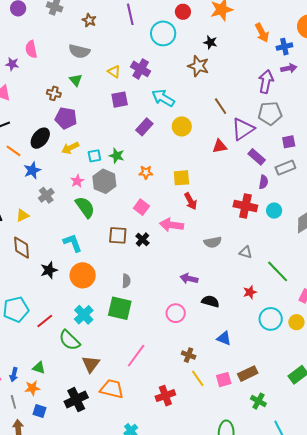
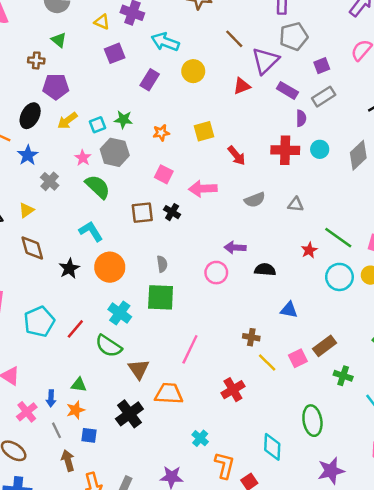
red arrow: (191, 201) -> (237, 156), moved
green line: (278, 271) -> (338, 238), moved
pink circle: (176, 313) -> (216, 273), moved

